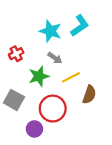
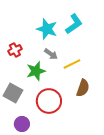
yellow line: (71, 77) -> (72, 64), moved
purple circle: (34, 129) -> (22, 124), moved

